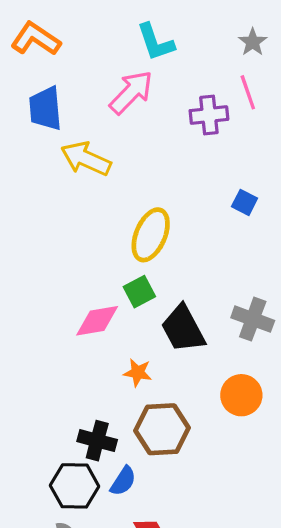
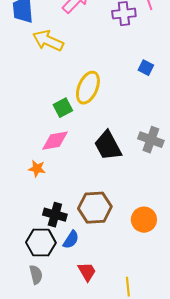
green square: (139, 292) -> (63, 108), moved
orange star: (138, 373) -> (37, 169), moved
orange circle: (241, 395) -> (144, 220), moved

